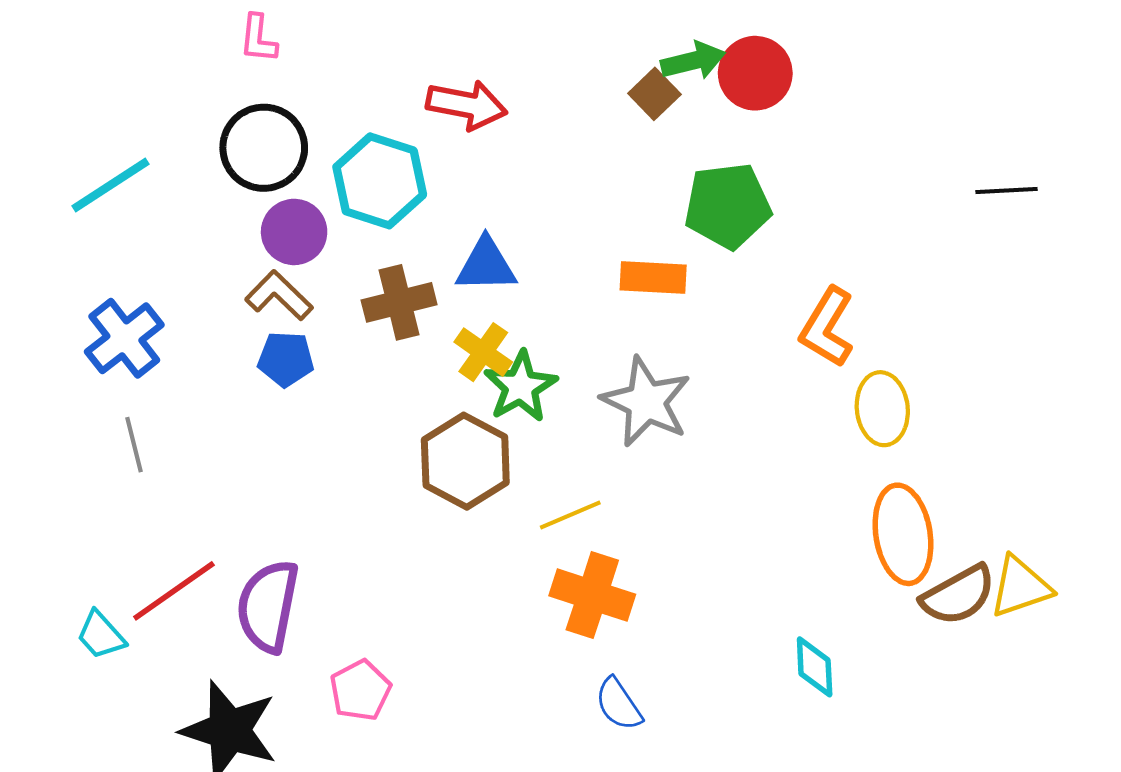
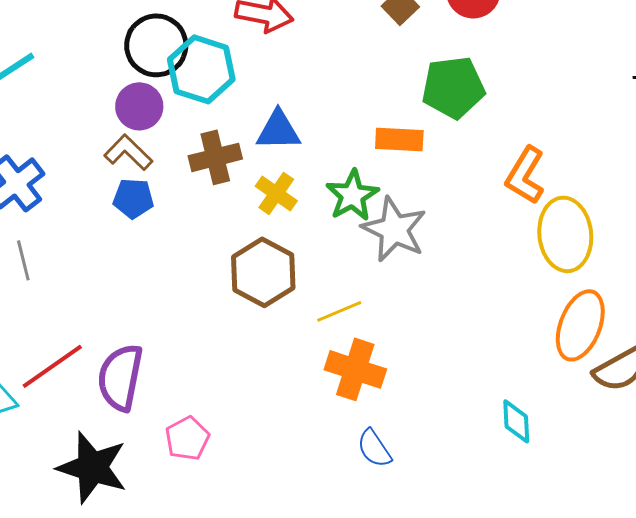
black circle: (264, 148) -> (156, 45), moved
green star: (521, 387) -> (352, 195), moved
yellow ellipse: (882, 409) -> (565, 234), size x1.4
orange ellipse: (903, 534) -> (580, 325), turned 30

